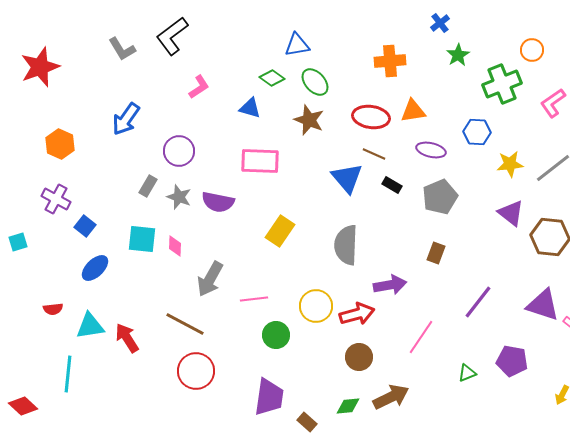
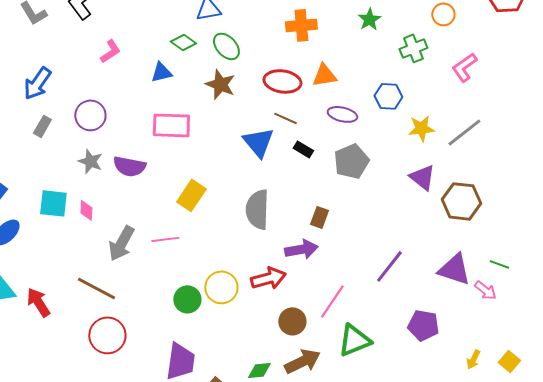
green cross: (502, 84) -> (413, 48), size x0.7
blue triangle: (250, 108) -> (161, 72), turned -30
gray rectangle: (148, 186) -> (42, 126), moved
brown rectangle: (436, 253) -> (319, 217), moved
pink line: (254, 299) -> (165, 239), moved
yellow circle: (316, 306) -> (221, 287), moved
brown circle: (359, 357) -> (292, 321), moved
green triangle: (467, 373) -> (354, 340), moved, size x1.8

